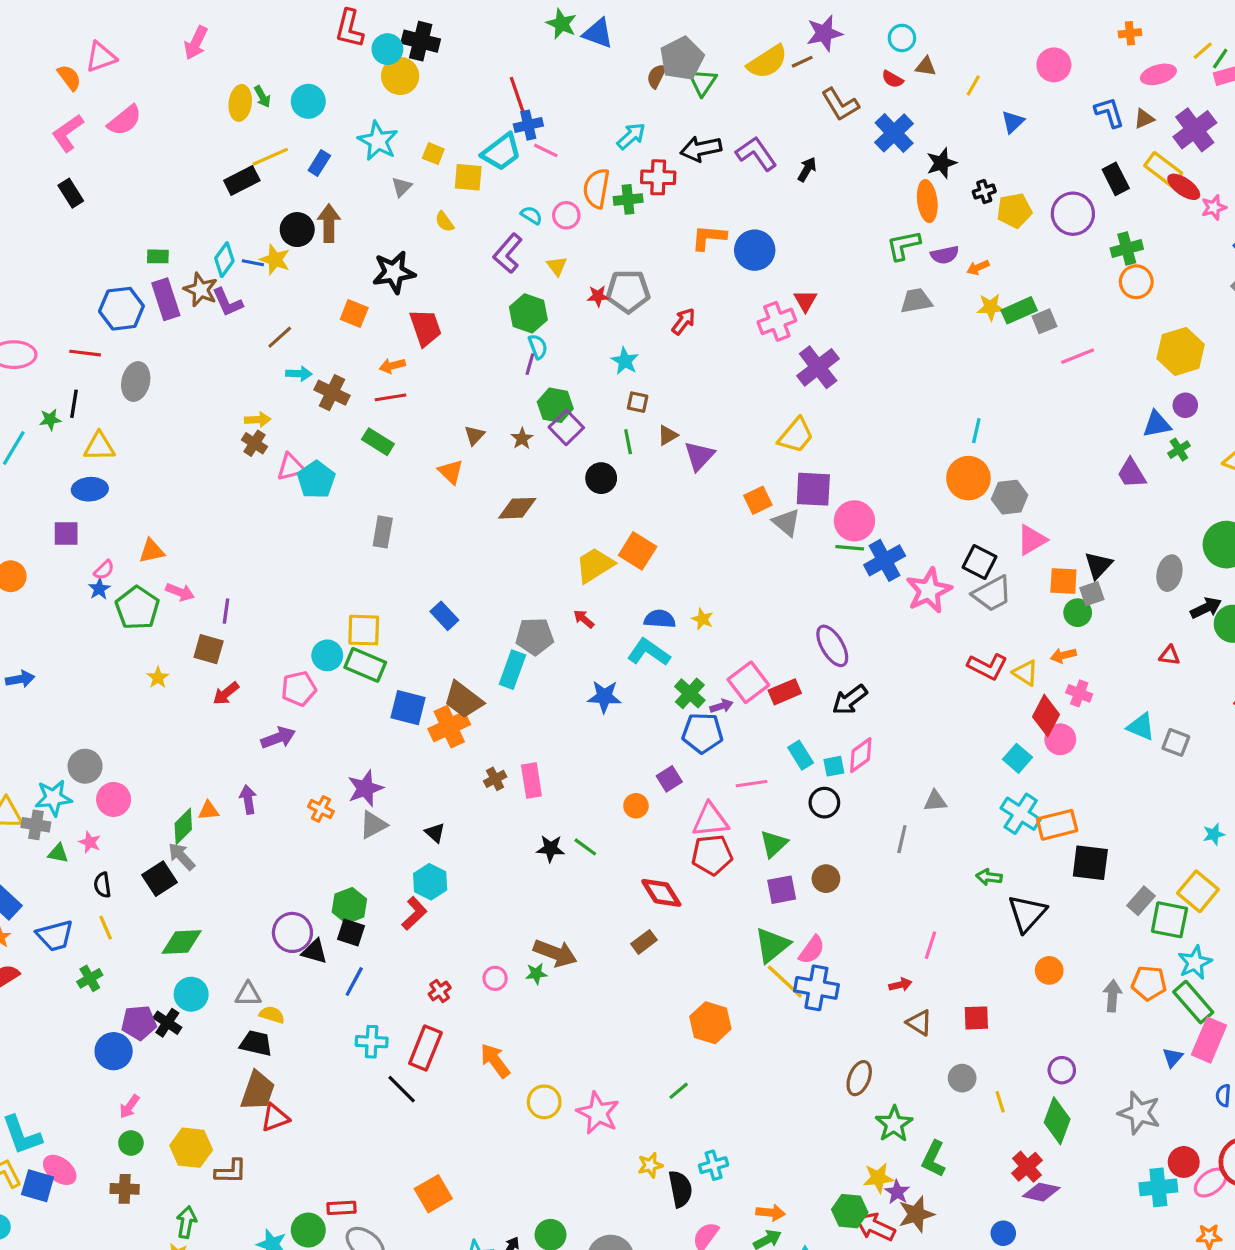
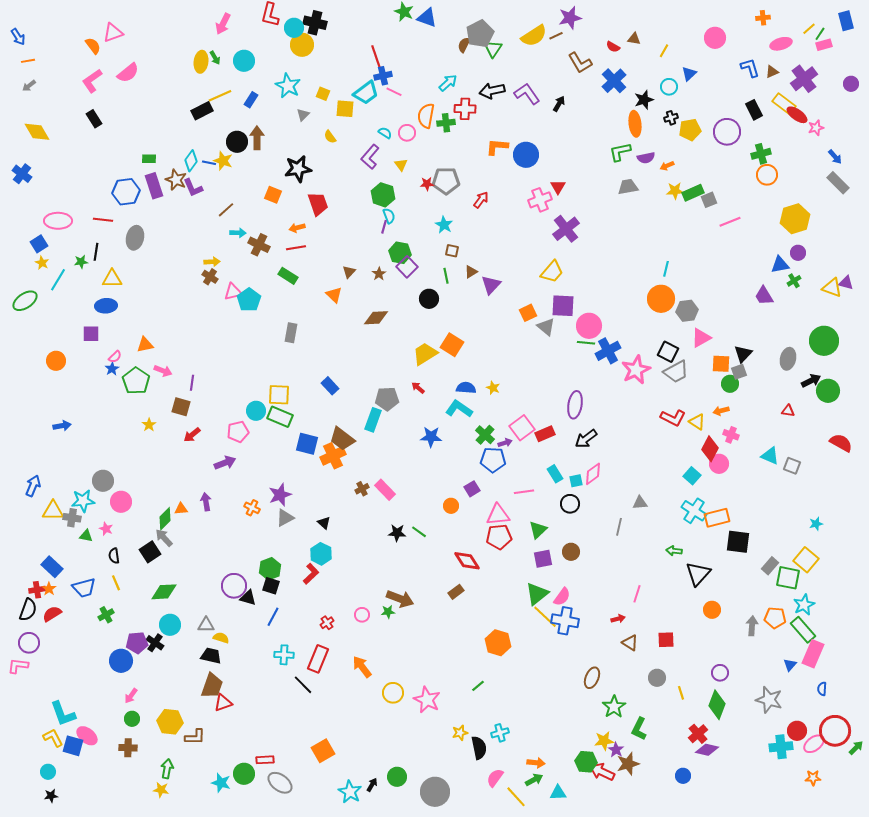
cyan circle: (902, 38) -> (669, 87), moved
pink arrow: (196, 43) -> (223, 24), moved
purple ellipse: (832, 646) -> (575, 405), turned 40
pink rectangle: (531, 780) -> (385, 490), turned -35

